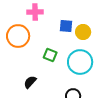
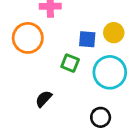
blue square: (66, 26) -> (87, 39), moved

